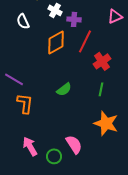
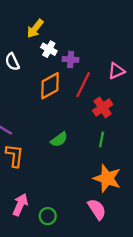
pink triangle: (115, 16) -> (116, 71), moved
pink semicircle: (74, 144) -> (97, 209), moved
pink arrow: (30, 146) -> (20, 205), turned 54

